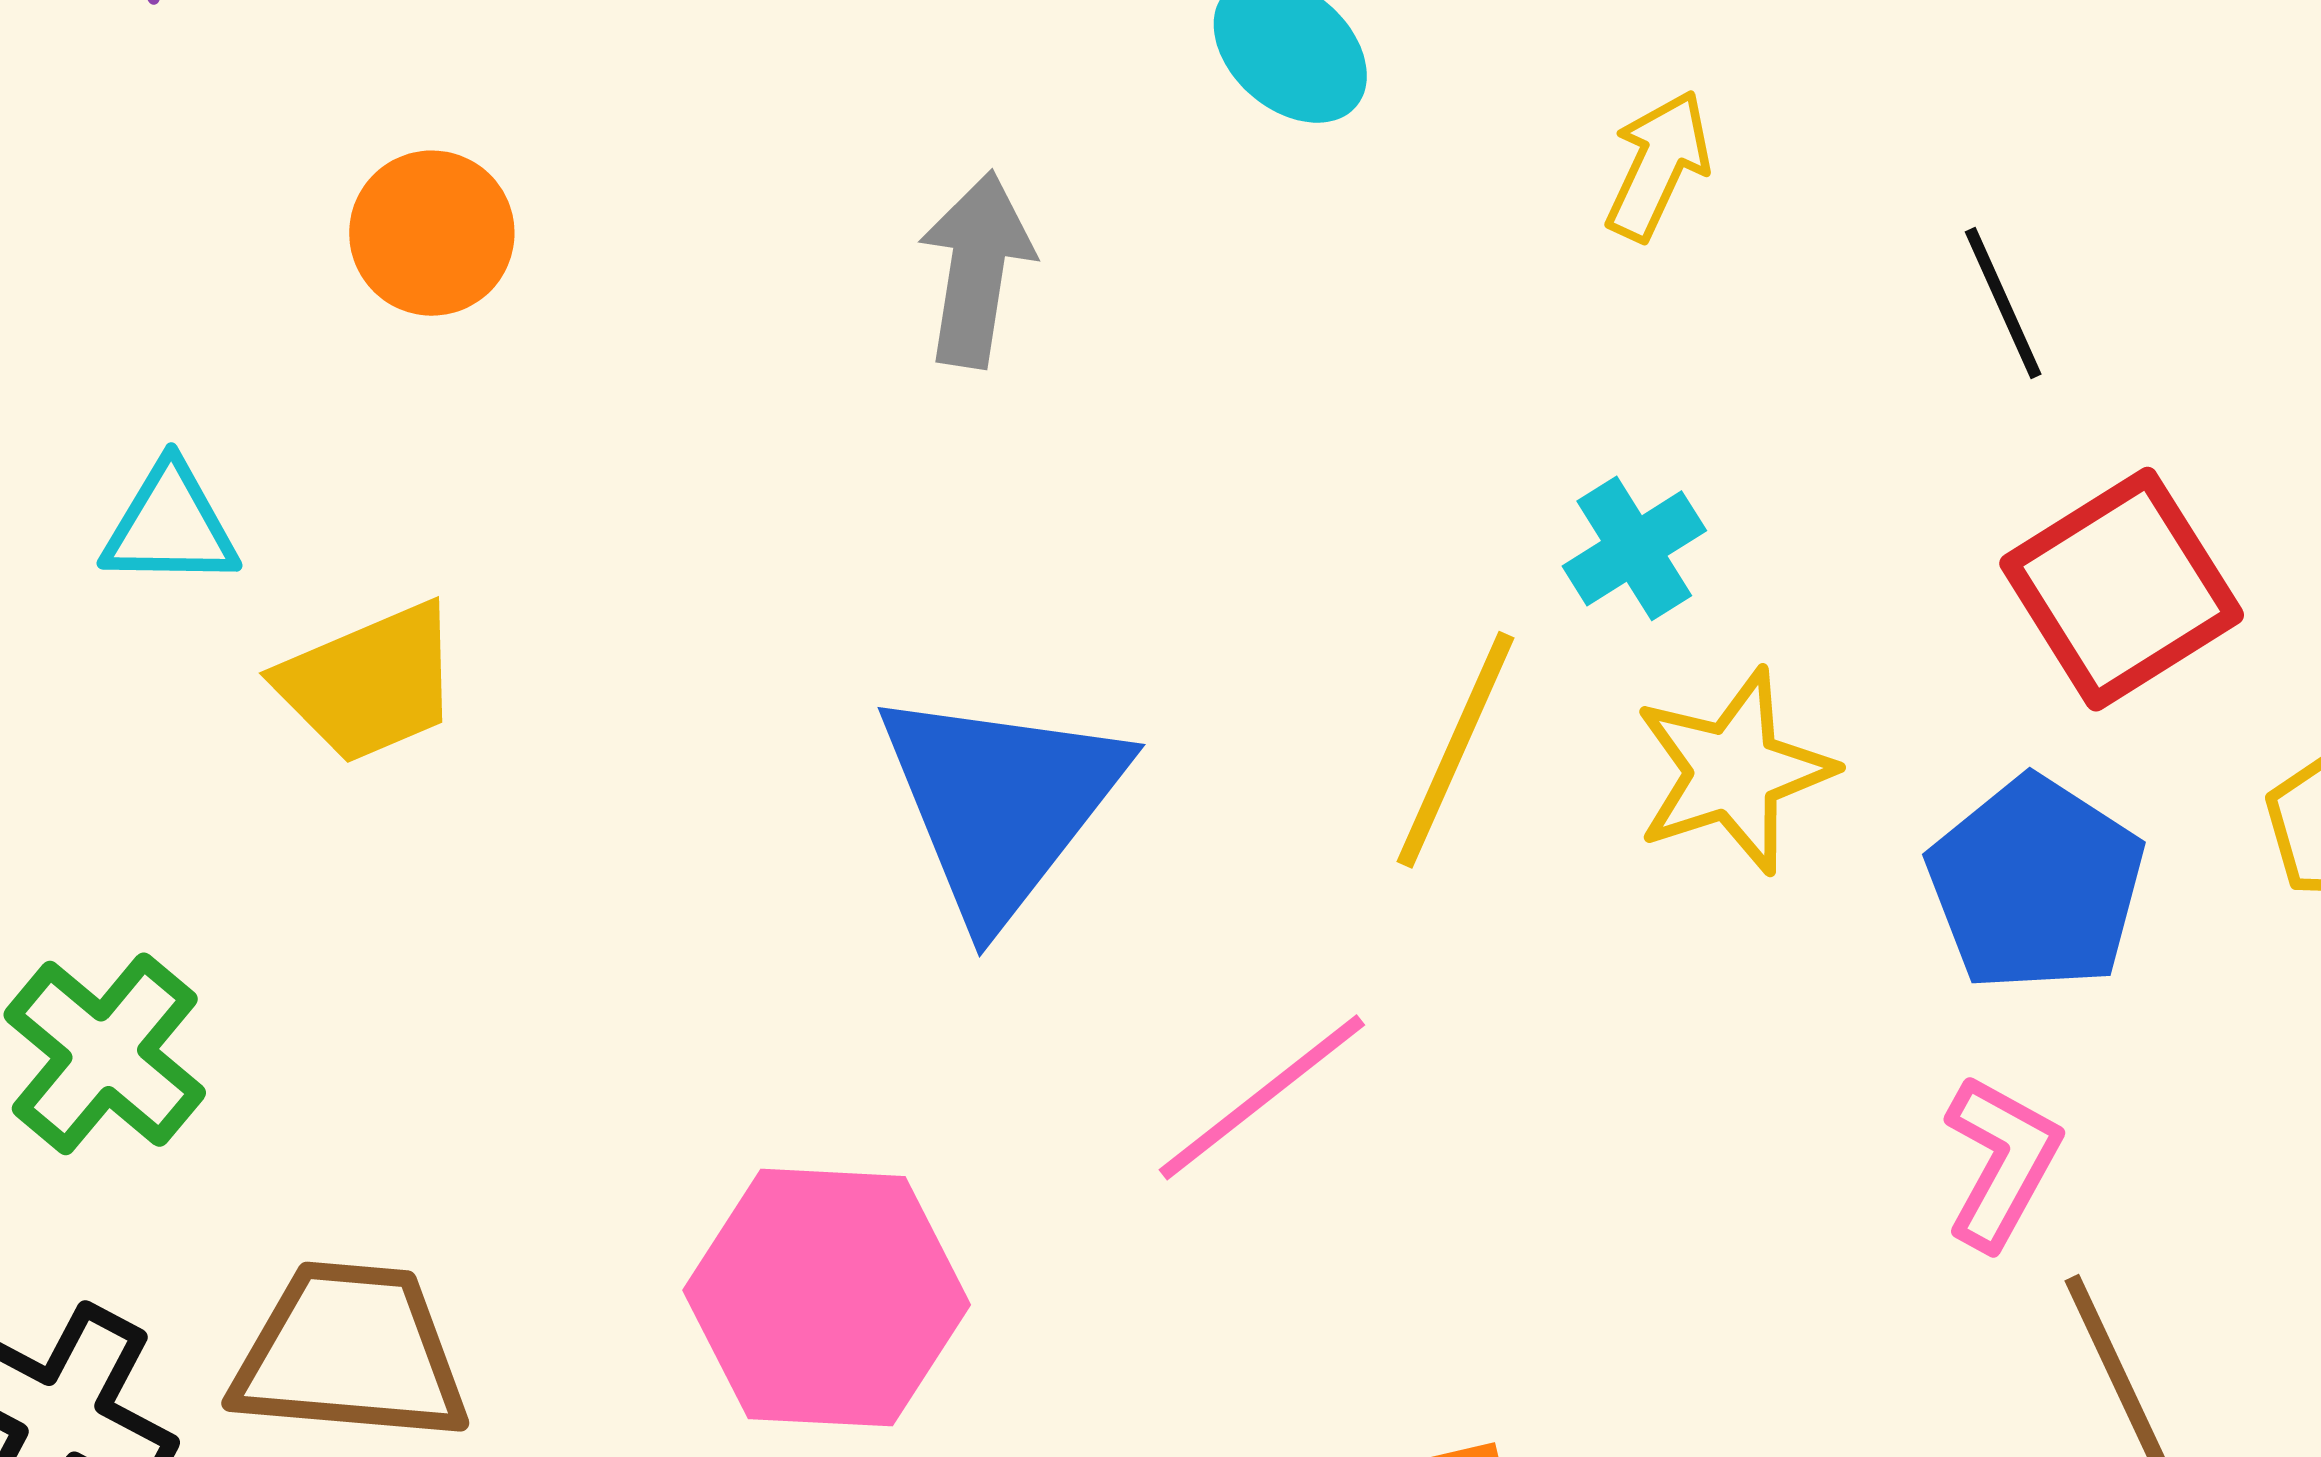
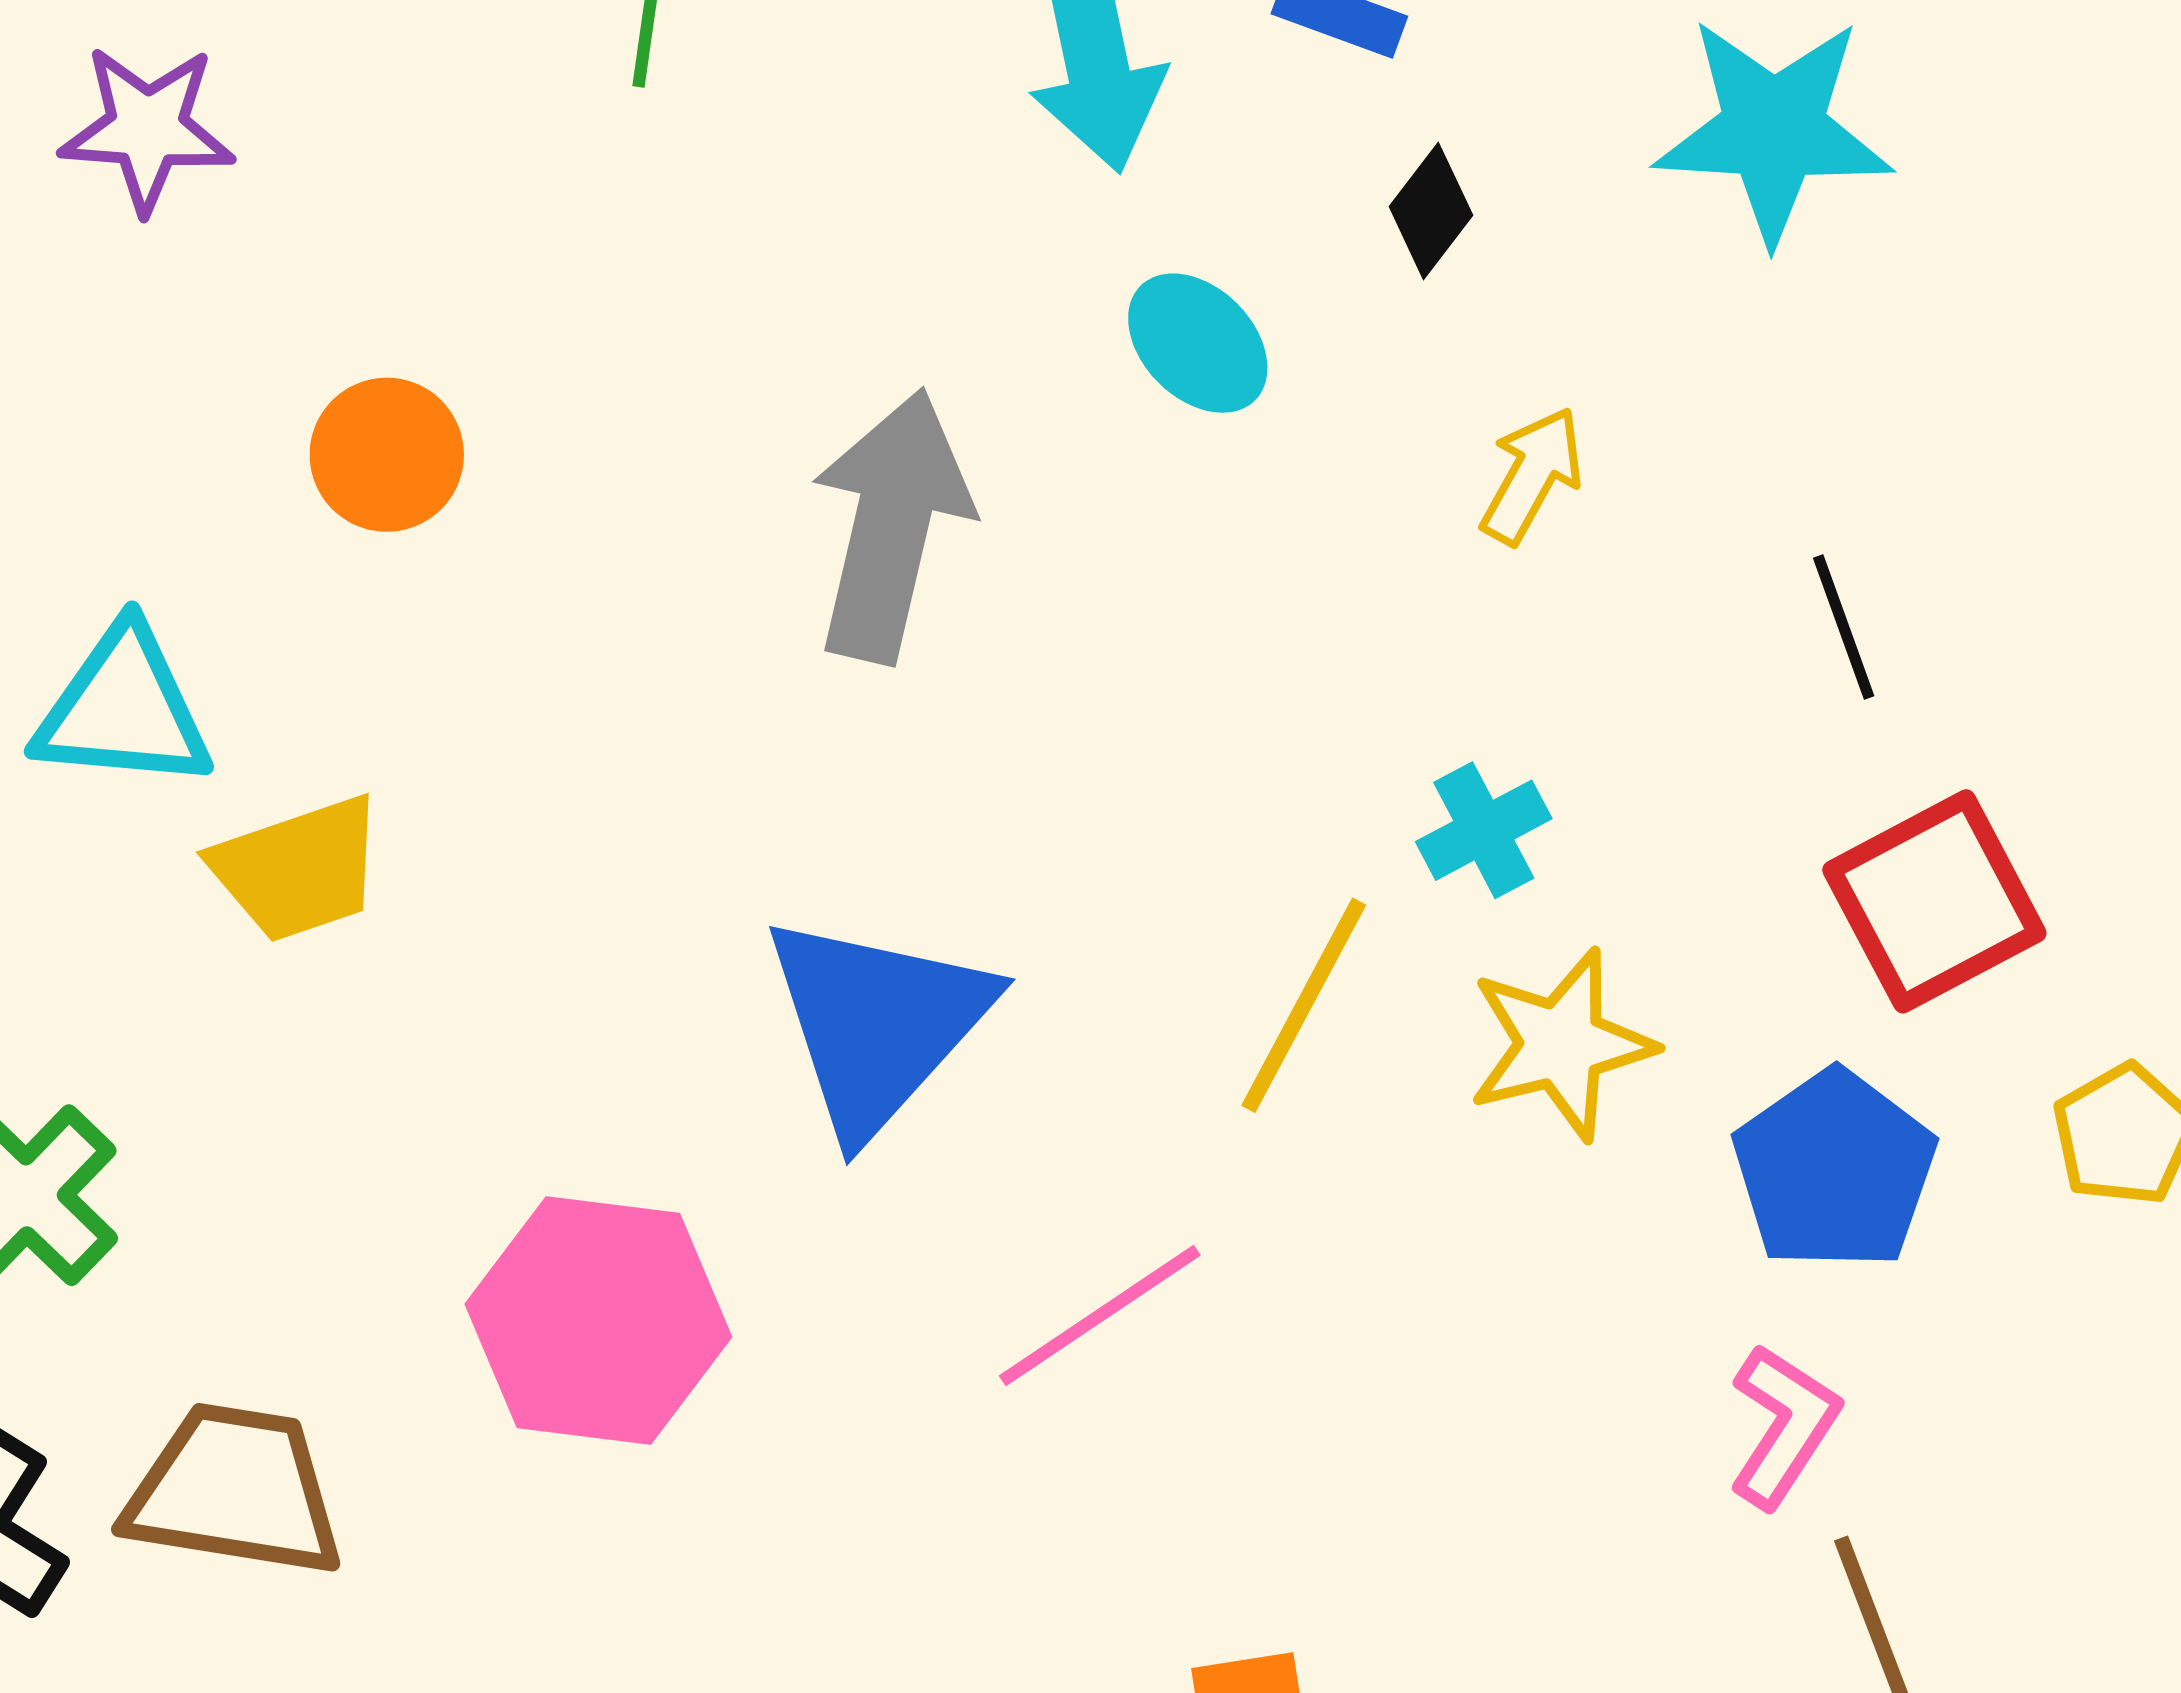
gray arrow: (976, 269) -> (891, 526), size x1.5
cyan triangle: (170, 526) -> (123, 709), size x1.4
pink hexagon: (827, 1298) -> (598, 1321), moved

